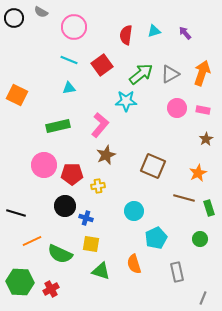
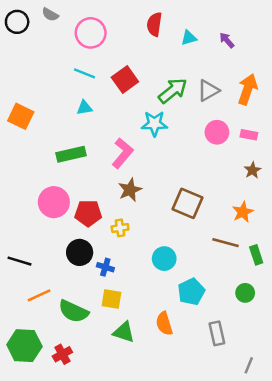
red semicircle: (126, 35) -> (154, 24), moved

